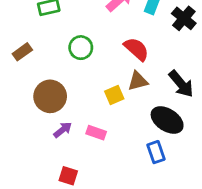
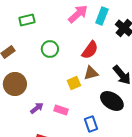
red semicircle: (136, 49) -> (90, 50), turned 84
brown circle: (50, 96) -> (15, 84), moved
blue rectangle: (156, 152) -> (91, 124), moved

